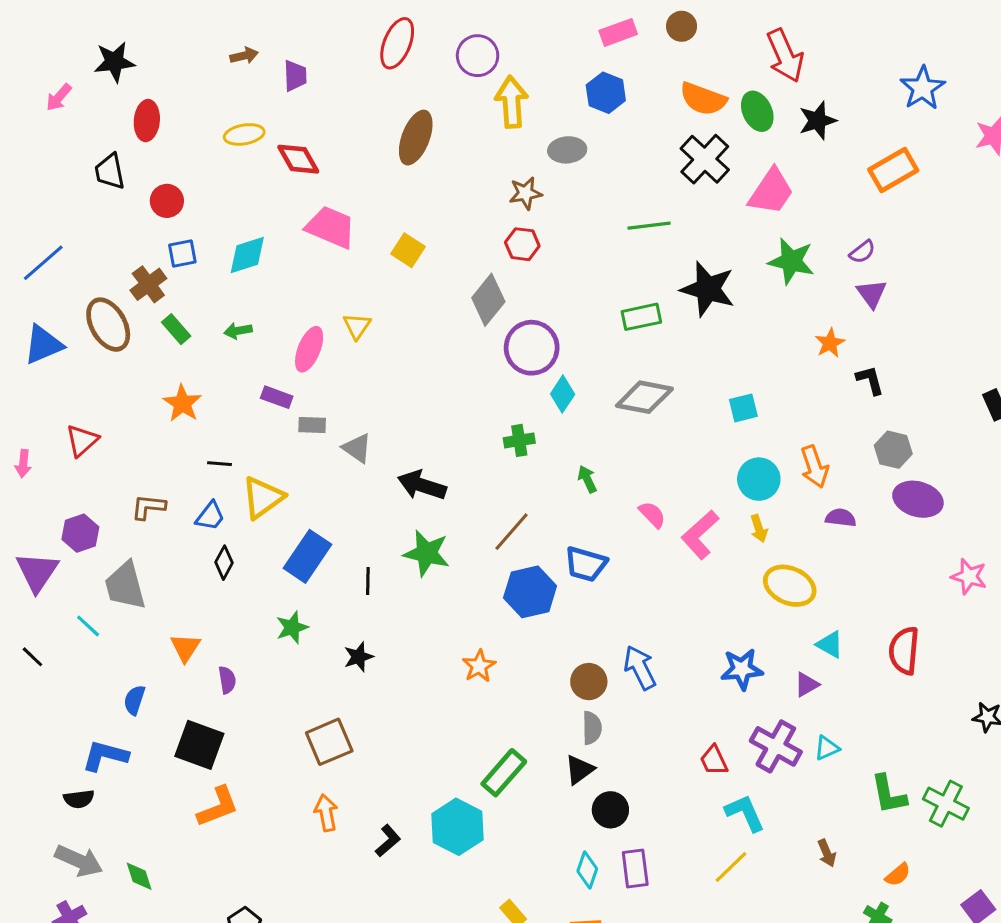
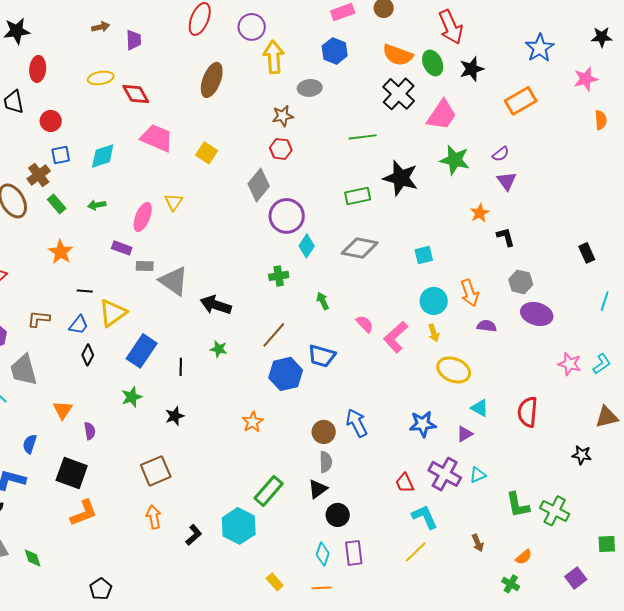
gray triangle: (357, 448) -> (174, 281), size x1.5
green star: (427, 553) -> (219, 349), size x0.6

